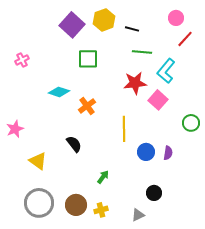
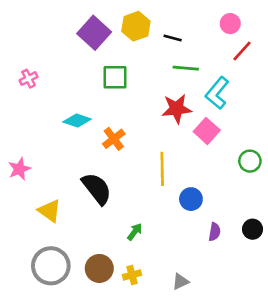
black semicircle: (74, 144) -> (97, 189), size x1.5
purple semicircle: (168, 153) -> (215, 232), moved
black circle: (154, 193) -> (253, 229), moved

